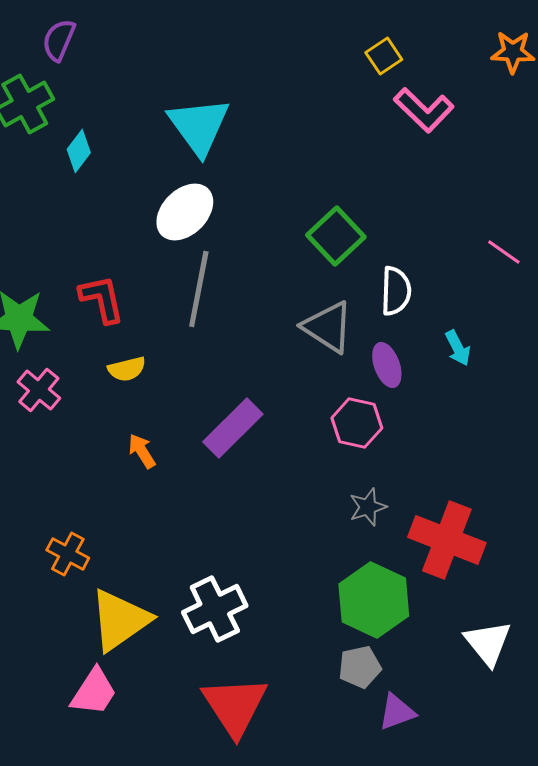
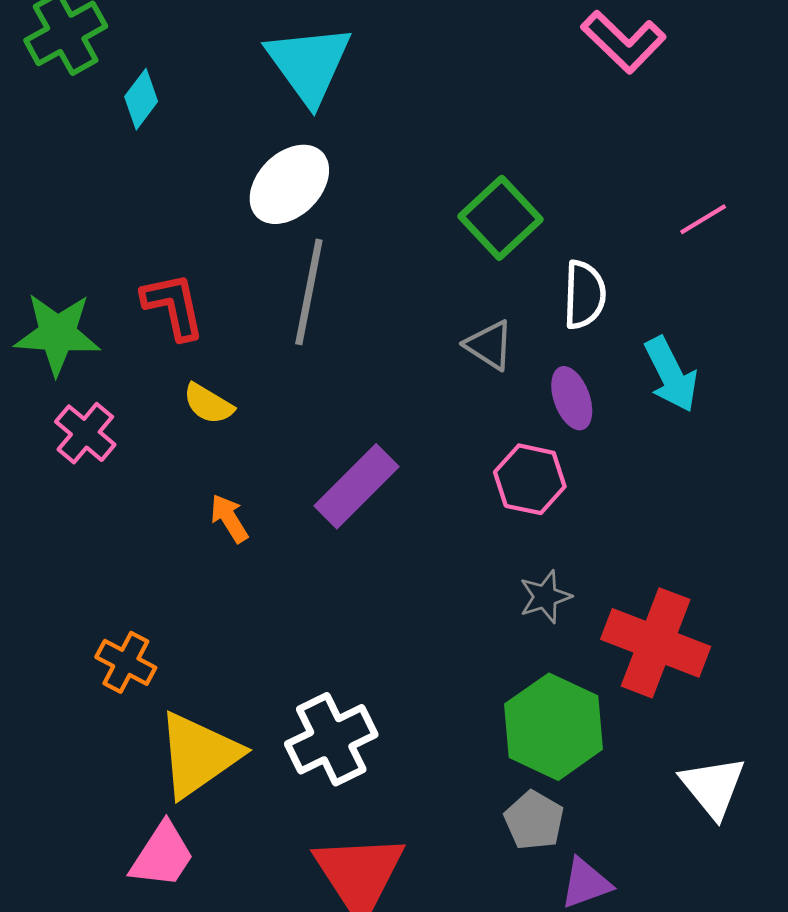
pink line: (504, 252) -> (703, 219), moved, turned -66
gray triangle: (328, 327) -> (489, 345), size x0.7
cyan arrow: (458, 348) -> (671, 374), size x1.5
yellow semicircle: (127, 369) -> (208, 404), turned 45
gray pentagon: (360, 667) -> (534, 820), turned -30

